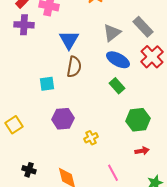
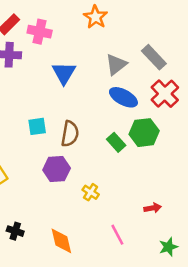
brown semicircle: (74, 67) -> (70, 134), moved
green rectangle: (117, 86) -> (116, 142), moved
green hexagon: (138, 120) -> (144, 133), moved
yellow cross: (91, 138) -> (91, 192), turned -32

